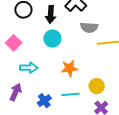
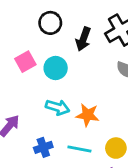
cyan circle: (52, 39) -> (56, 68), moved
cyan arrow: (29, 68) -> (58, 107), moved

